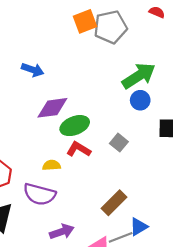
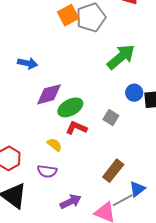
blue circle: (140, 100) -> (134, 93), moved
yellow semicircle: (52, 165) -> (54, 145), turned 49
purple semicircle: (40, 194) -> (47, 171), size x0.7

